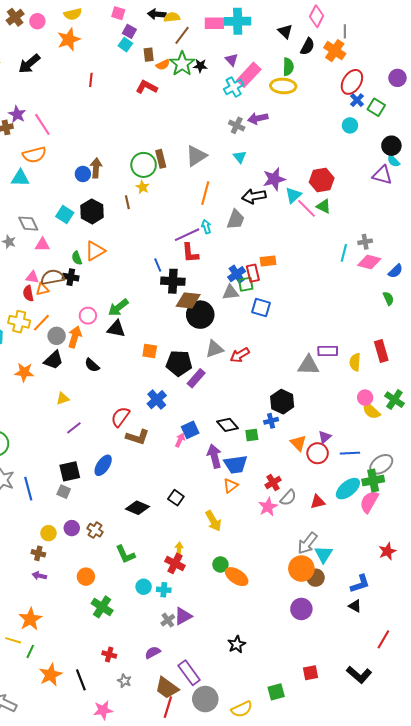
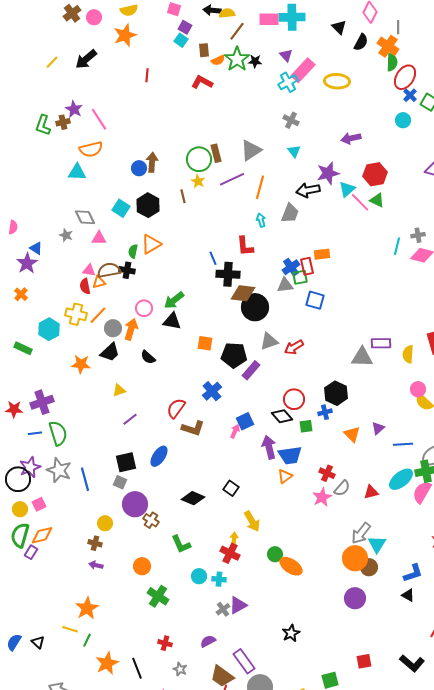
green semicircle: (288, 67) -> (392, 62), moved
purple arrow: (258, 118) -> (351, 138), moved
purple line: (187, 235) -> (232, 179), moved
green semicircle: (77, 258) -> (133, 251), turned 32
red circle: (318, 453) -> (294, 399), moved
red cross: (273, 483) -> (327, 473), turned -35
yellow arrow: (213, 521) -> (252, 521), moved
purple circle: (72, 528) -> (135, 504), moved, size x1.6

